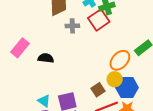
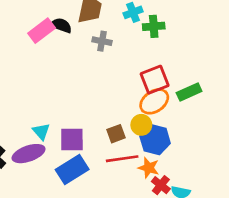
red square: (99, 20) -> (155, 80), moved
pink rectangle: (20, 48) -> (42, 31), moved
black semicircle: (46, 58) -> (61, 25), moved

